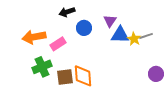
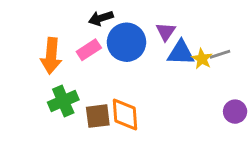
blue circle: (84, 28) -> (127, 42), size x1.6
orange arrow: (34, 37) -> (51, 56), turned -75
pink rectangle: (58, 44) -> (89, 50), moved

